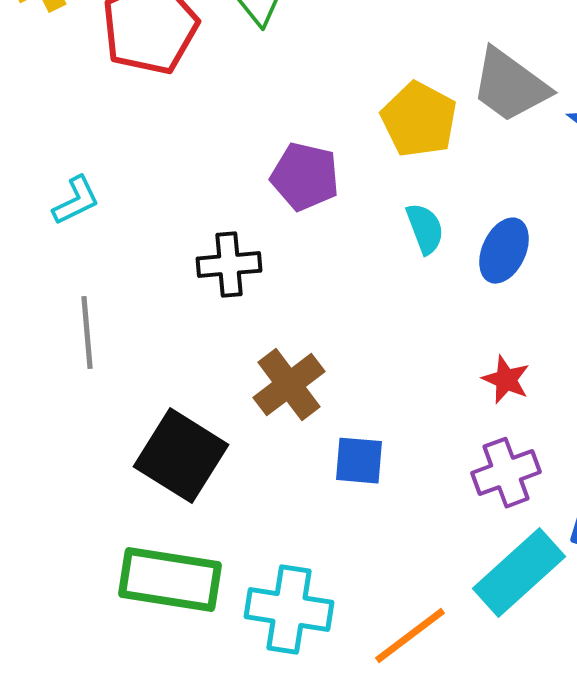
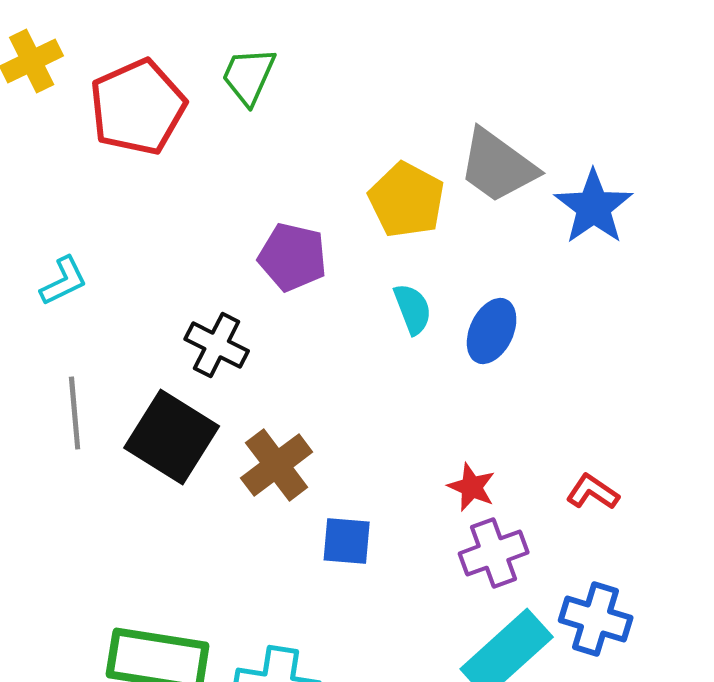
black cross: (229, 265) -> (217, 345), turned 32
red star: (506, 380) -> (472, 487), moved
black square: (181, 456) -> (172, 437), moved

